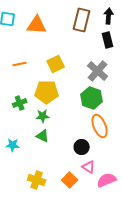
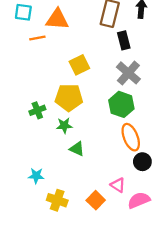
black rectangle: (108, 40) -> (124, 40), moved
orange line: (20, 64) -> (37, 38), moved
green triangle: (43, 136) -> (77, 149), moved
cyan star: (13, 145) -> (36, 176), moved
black circle: (82, 147) -> (142, 162), moved

